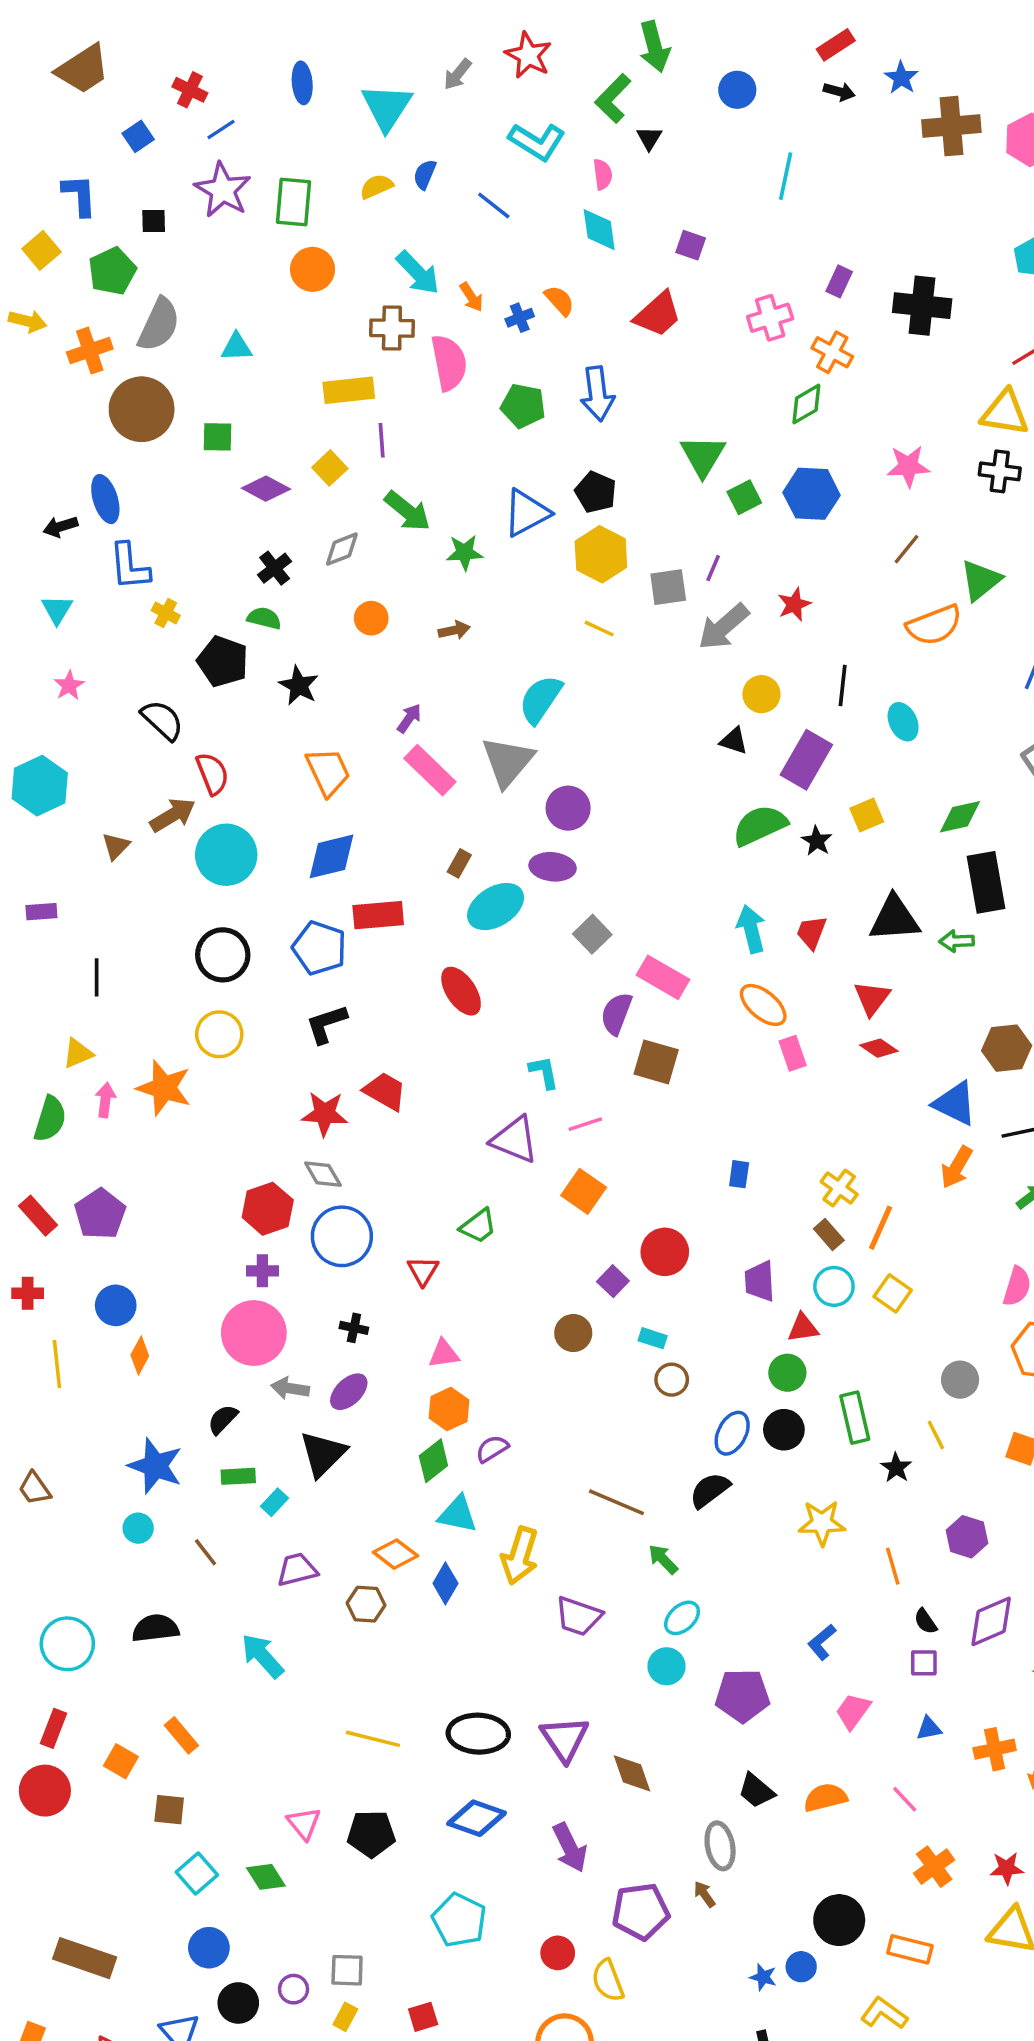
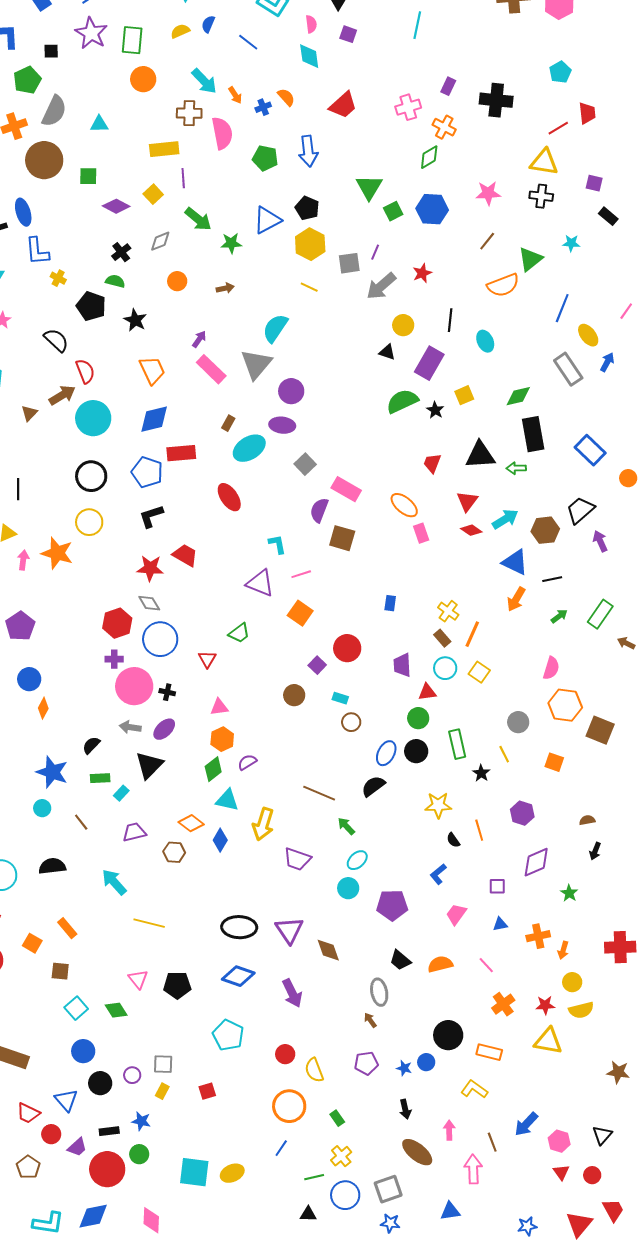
purple square: (691, 245) -> (348, 34), moved
cyan arrow: (751, 929) -> (505, 519), moved, turned 72
pink circle: (254, 1333) -> (134, 686), moved
black semicircle: (926, 1621) -> (453, 840), moved
yellow line: (373, 1739) -> (149, 923), moved
purple pentagon: (641, 1911) -> (366, 1063), moved, size x0.7

